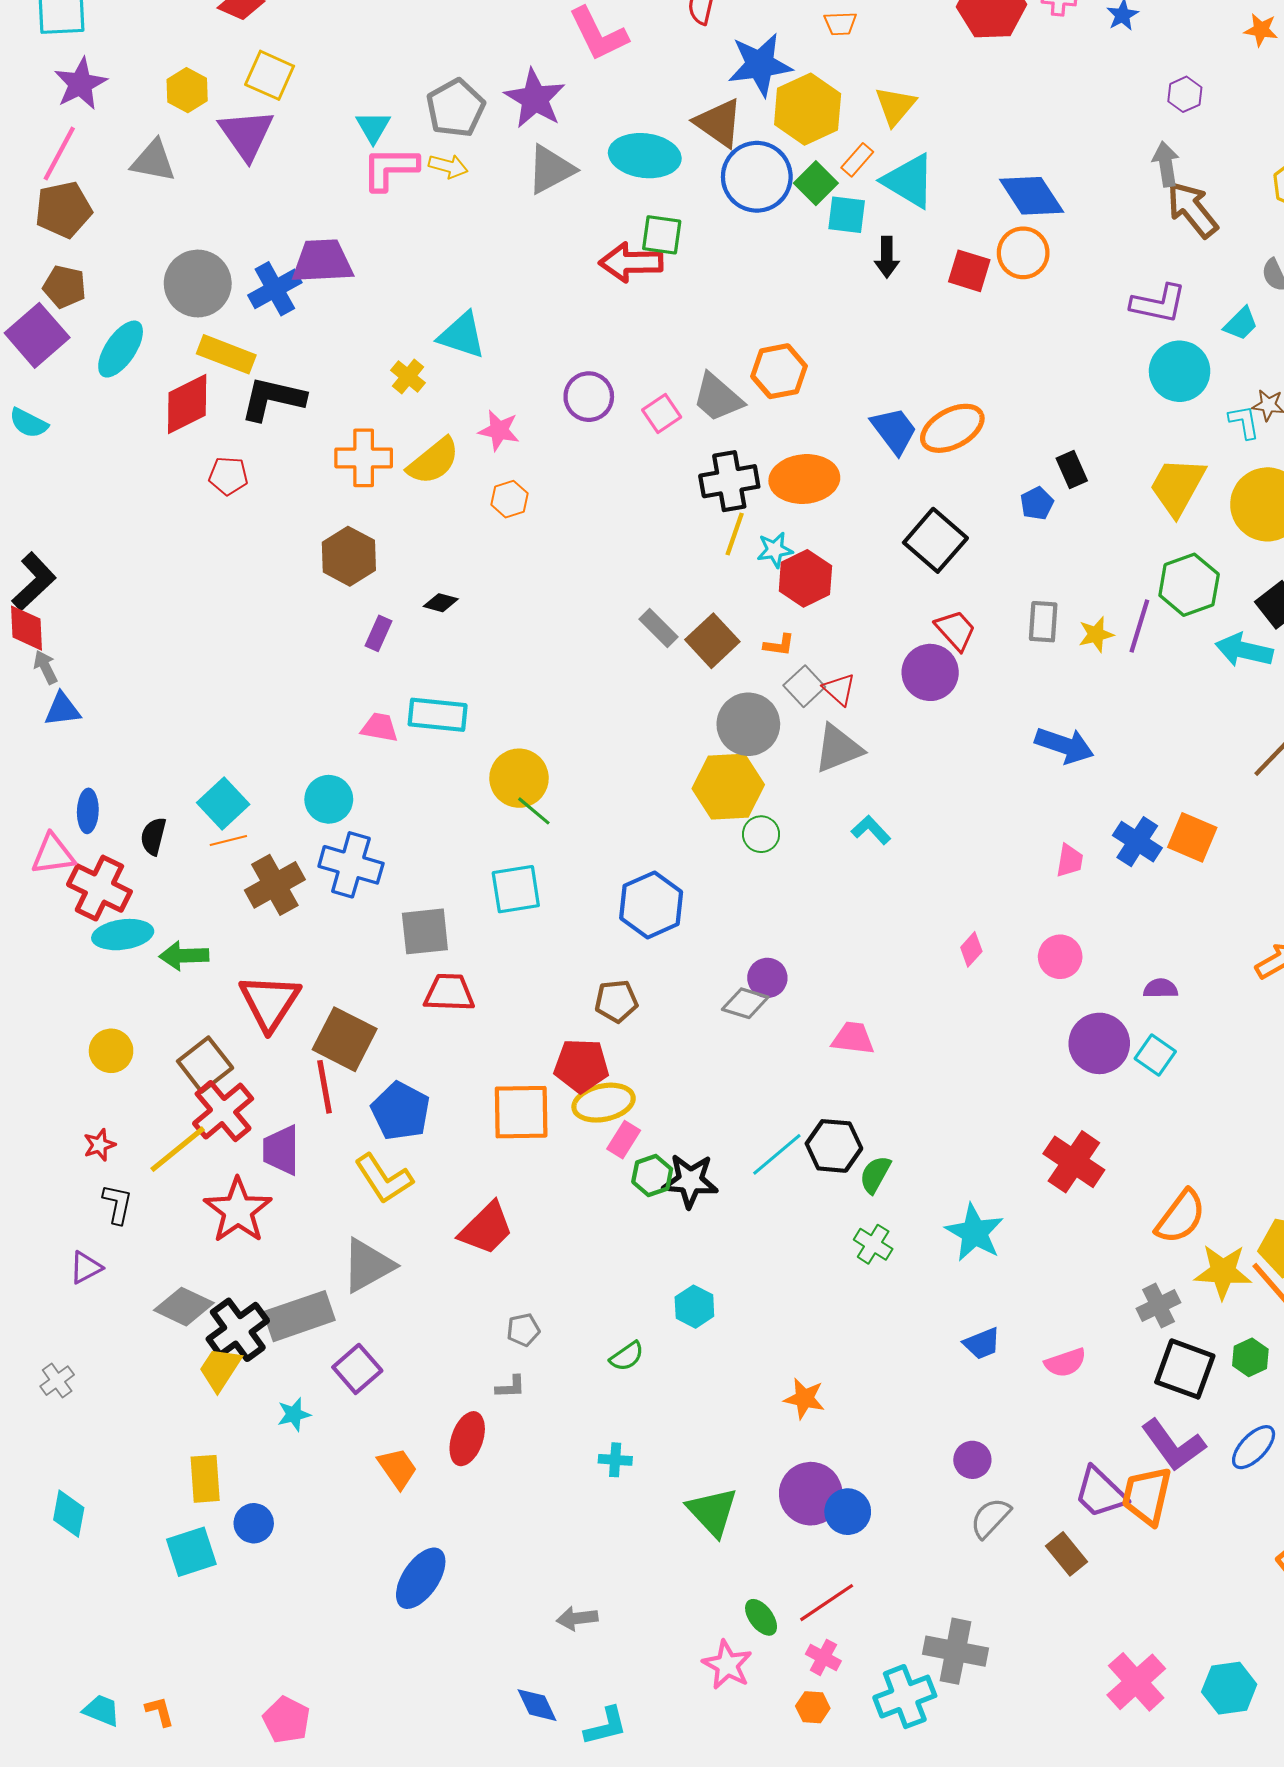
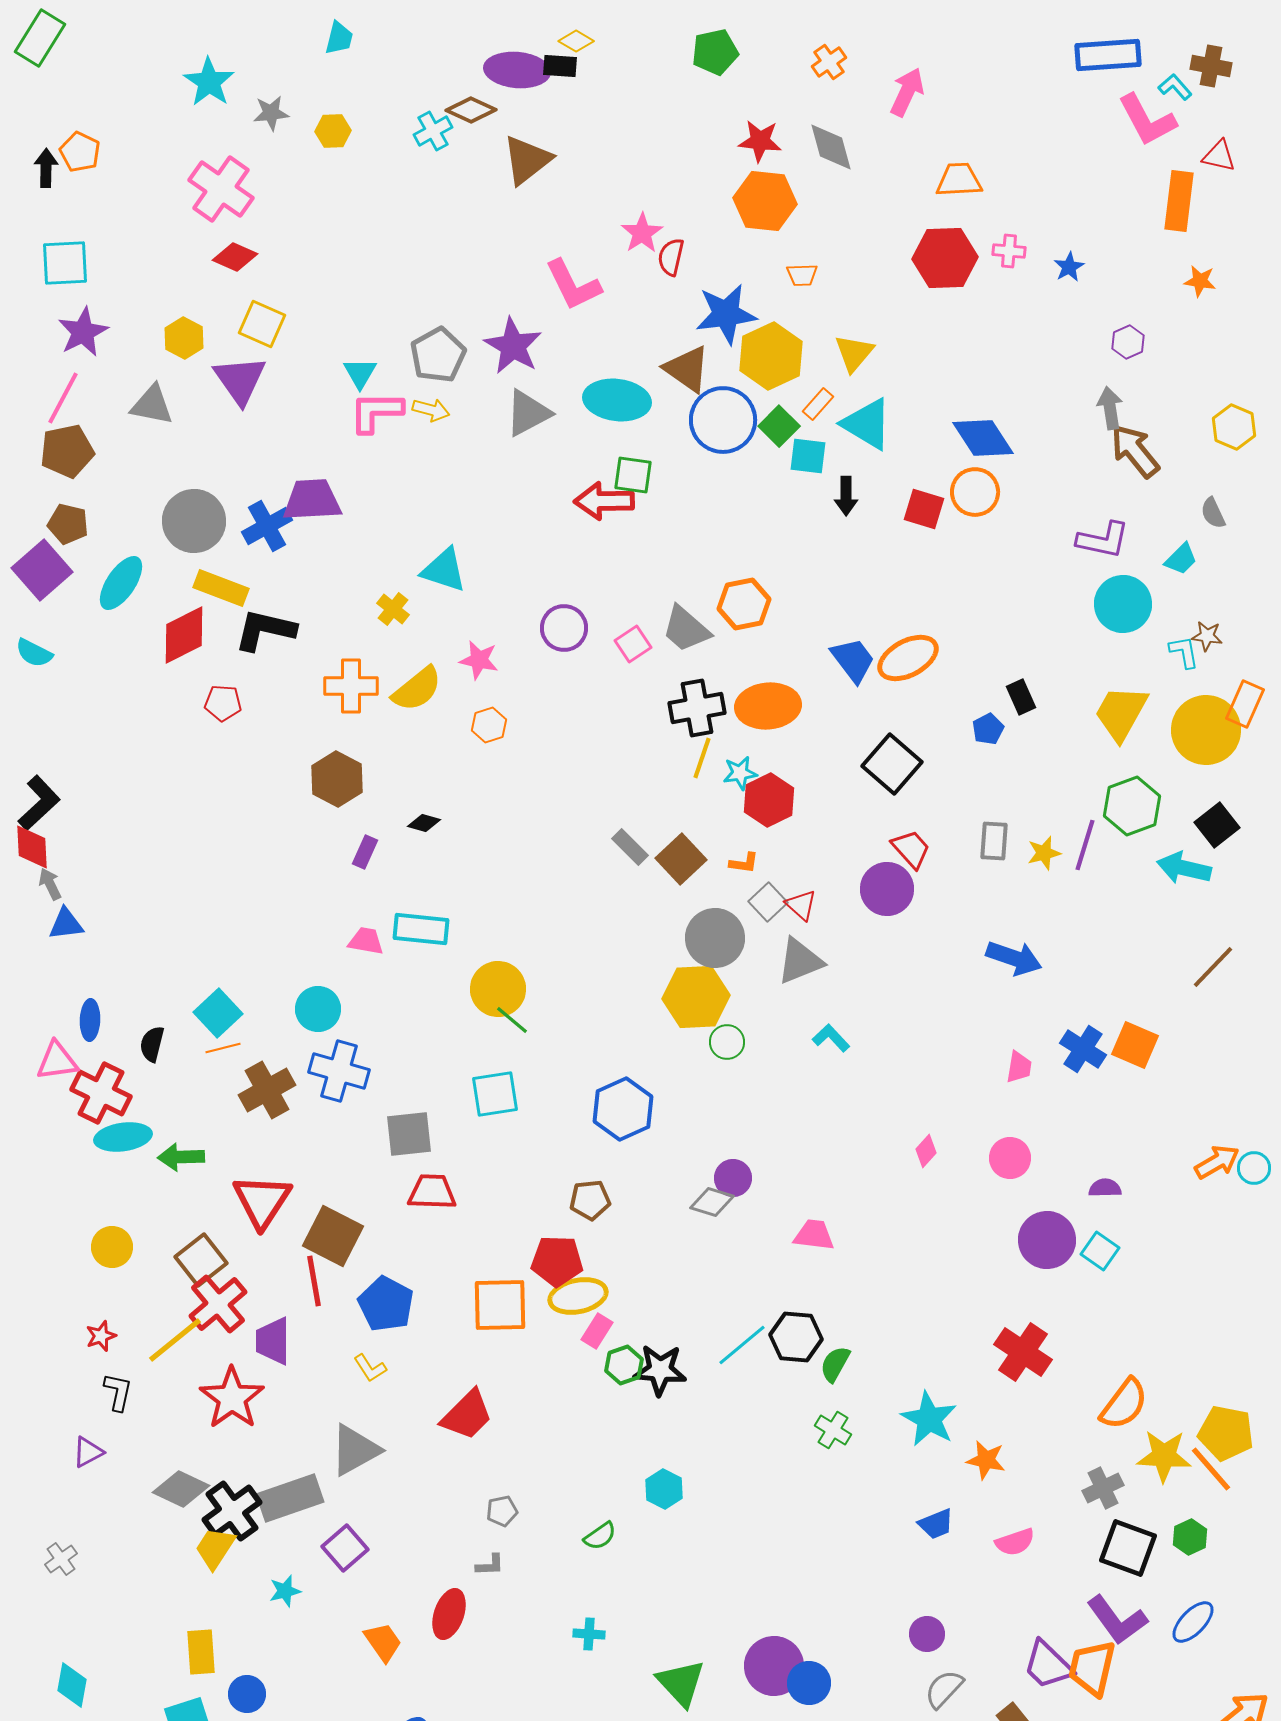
yellow L-shape: (384, 1179) -> (370, 1368), size x0.6
orange star: (804, 1399) -> (986, 1460), moved

